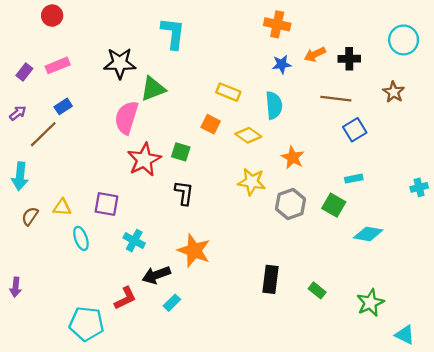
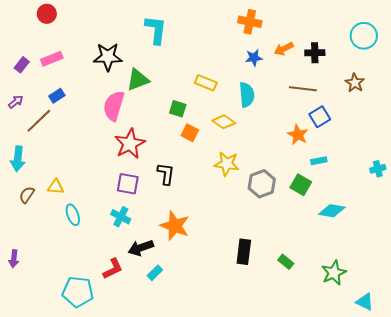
orange square: (211, 124) -> (190, 133), moved
green square: (181, 152) -> (178, 109), moved
orange star: (293, 157) -> (298, 135), moved
purple square: (106, 204) -> (128, 184), moved

